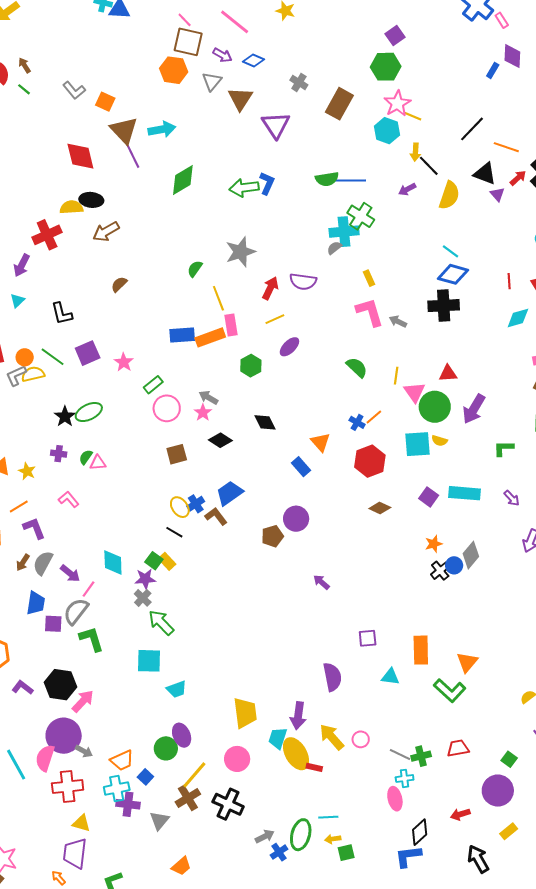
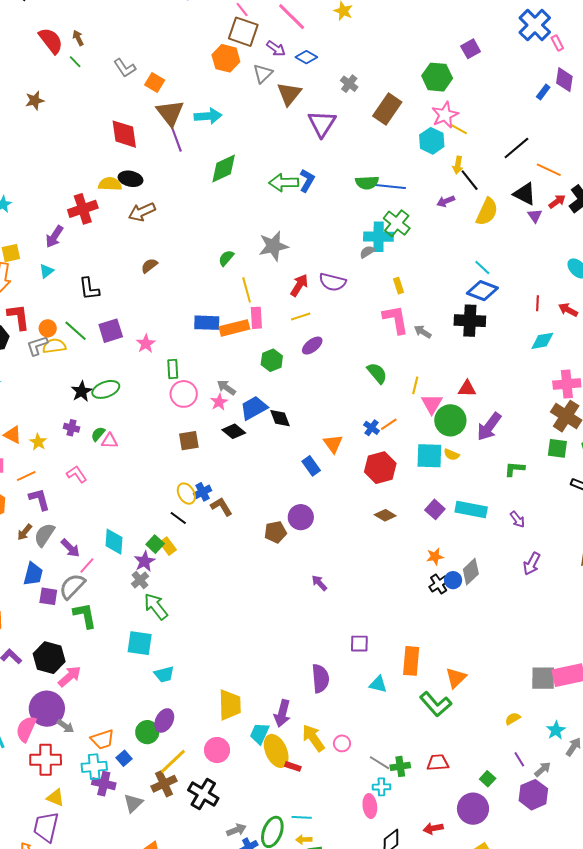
purple square: (395, 36) -> (471, 49), moved
green rectangle: (153, 385) -> (173, 369), turned -60
blue trapezoid: (229, 493) -> (254, 408), moved
purple star: (145, 579) -> (145, 561), turned -30
purple ellipse: (182, 735) -> (164, 720), turned 45

